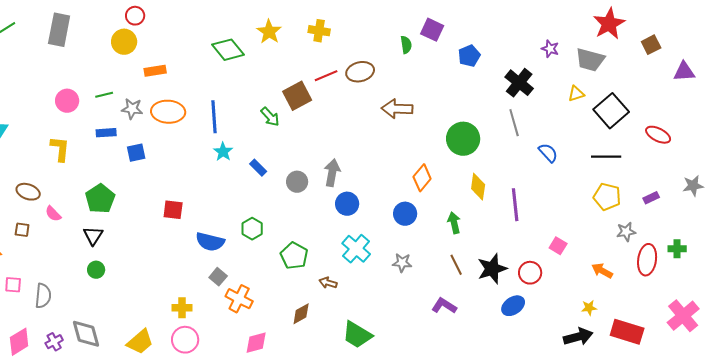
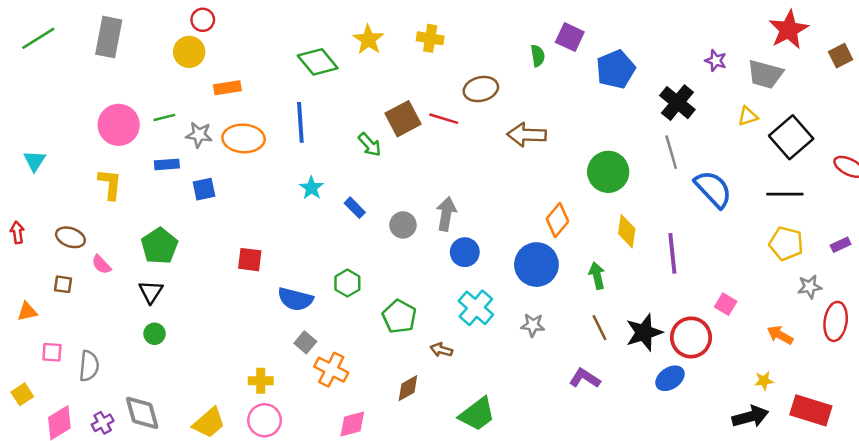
blue pentagon: (469, 56) -> (616, 69), size x1.4
red line: (326, 76) -> (444, 119), moved, turned 40
pink circle: (67, 101) -> (119, 125), size x1.4
blue line: (214, 117) -> (300, 122), moved
blue semicircle: (548, 153) -> (713, 189), size x1.6
blue circle: (405, 214) -> (536, 265), size x1.5
red circle: (530, 273) -> (691, 337), size x1.4
green trapezoid: (357, 335) -> (477, 414), turned -68

